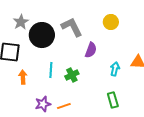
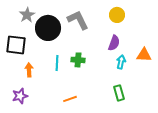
purple semicircle: (91, 50) -> (114, 43), moved
green cross: (72, 75) -> (78, 60), moved, turned 32
purple star: (43, 104) -> (20, 96), moved

